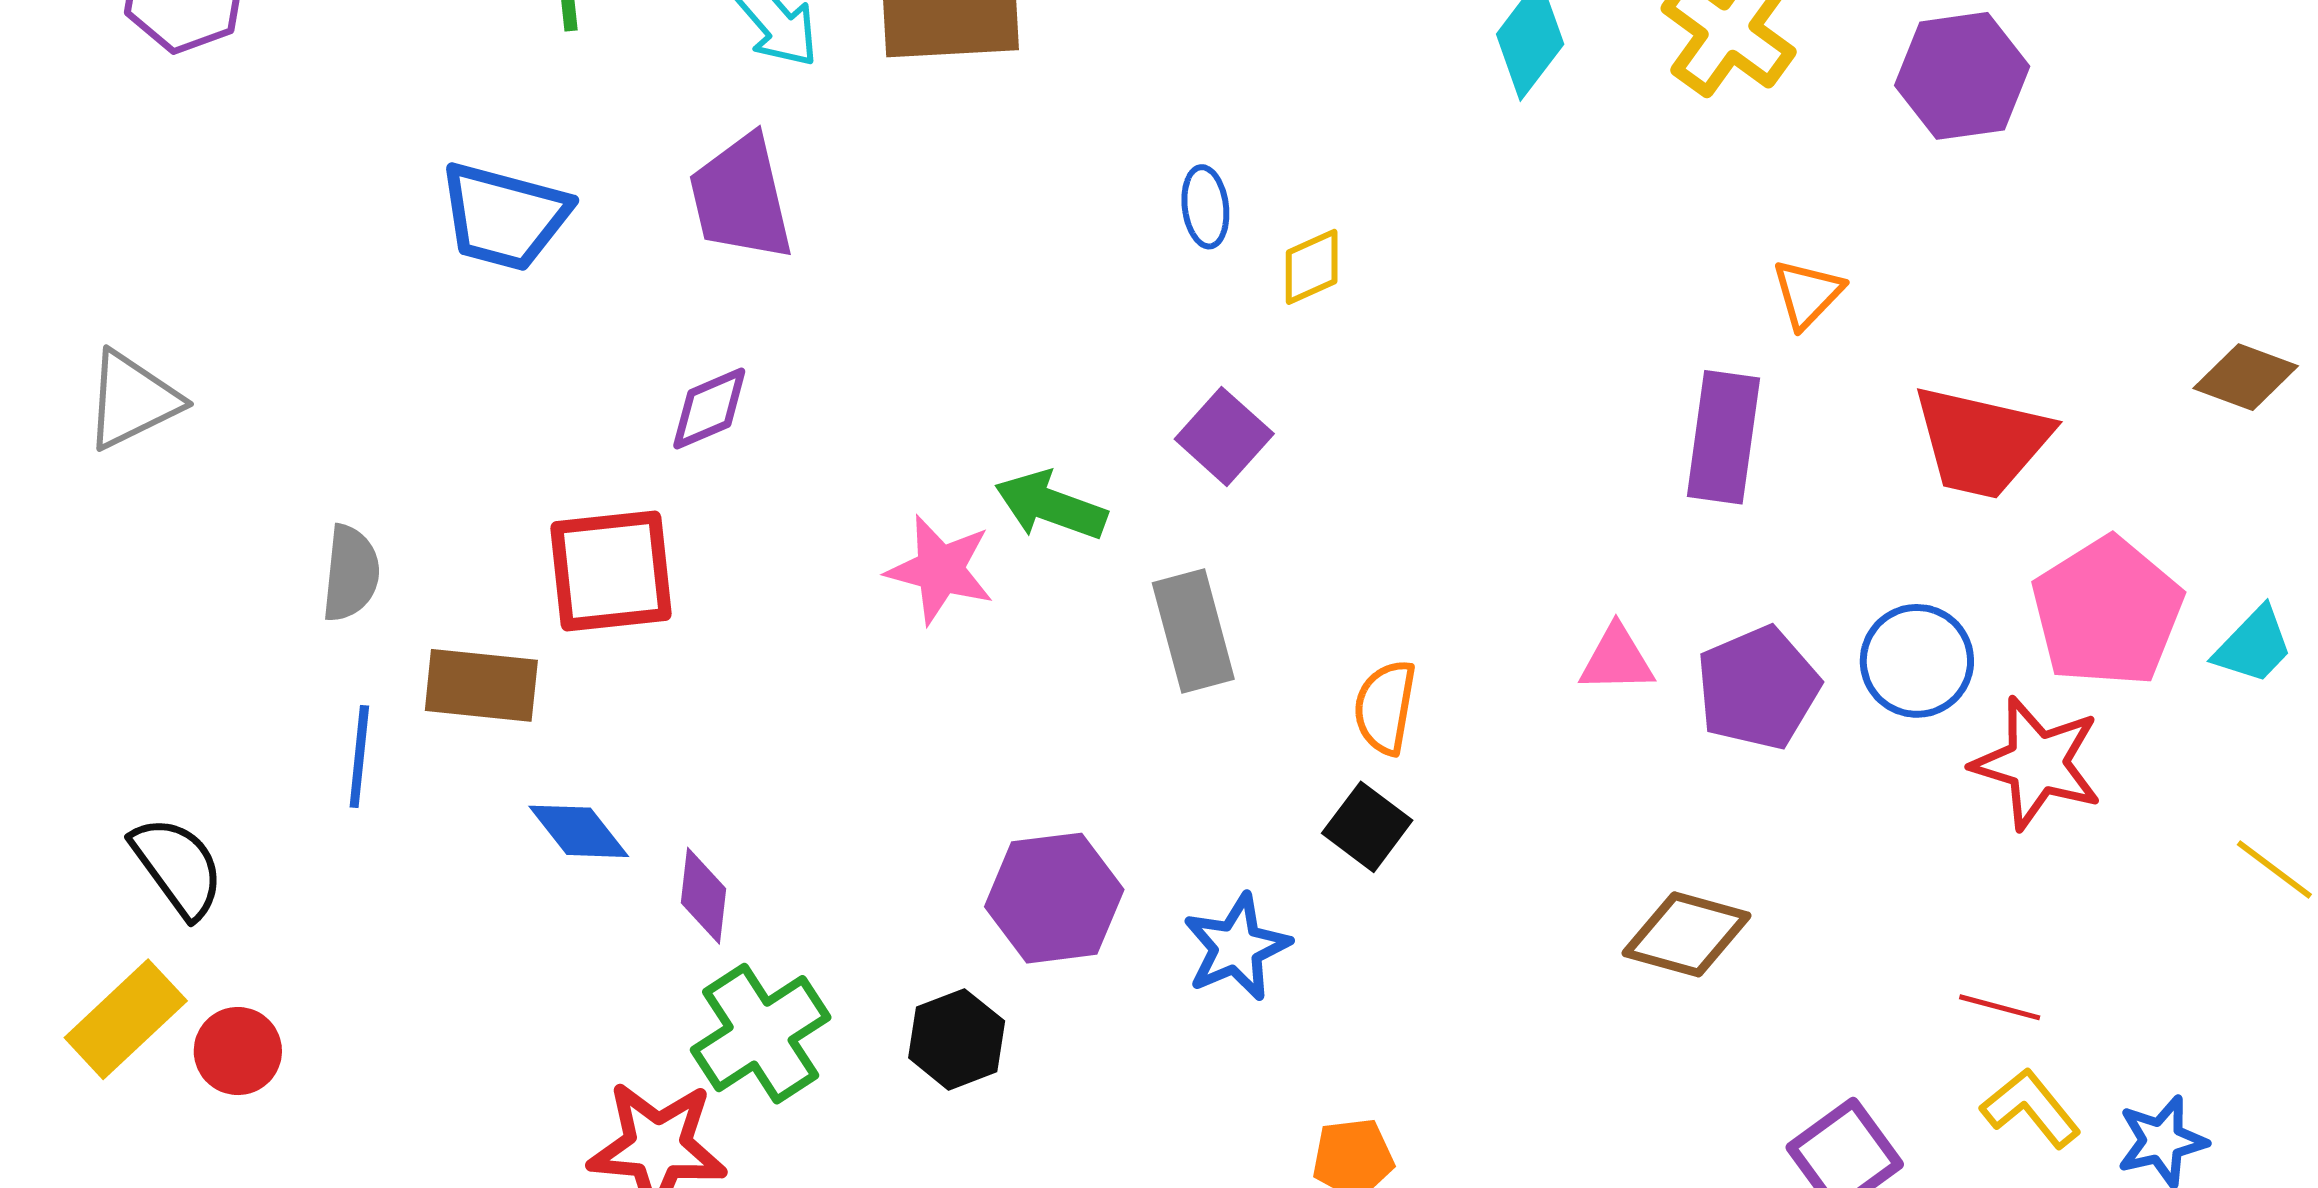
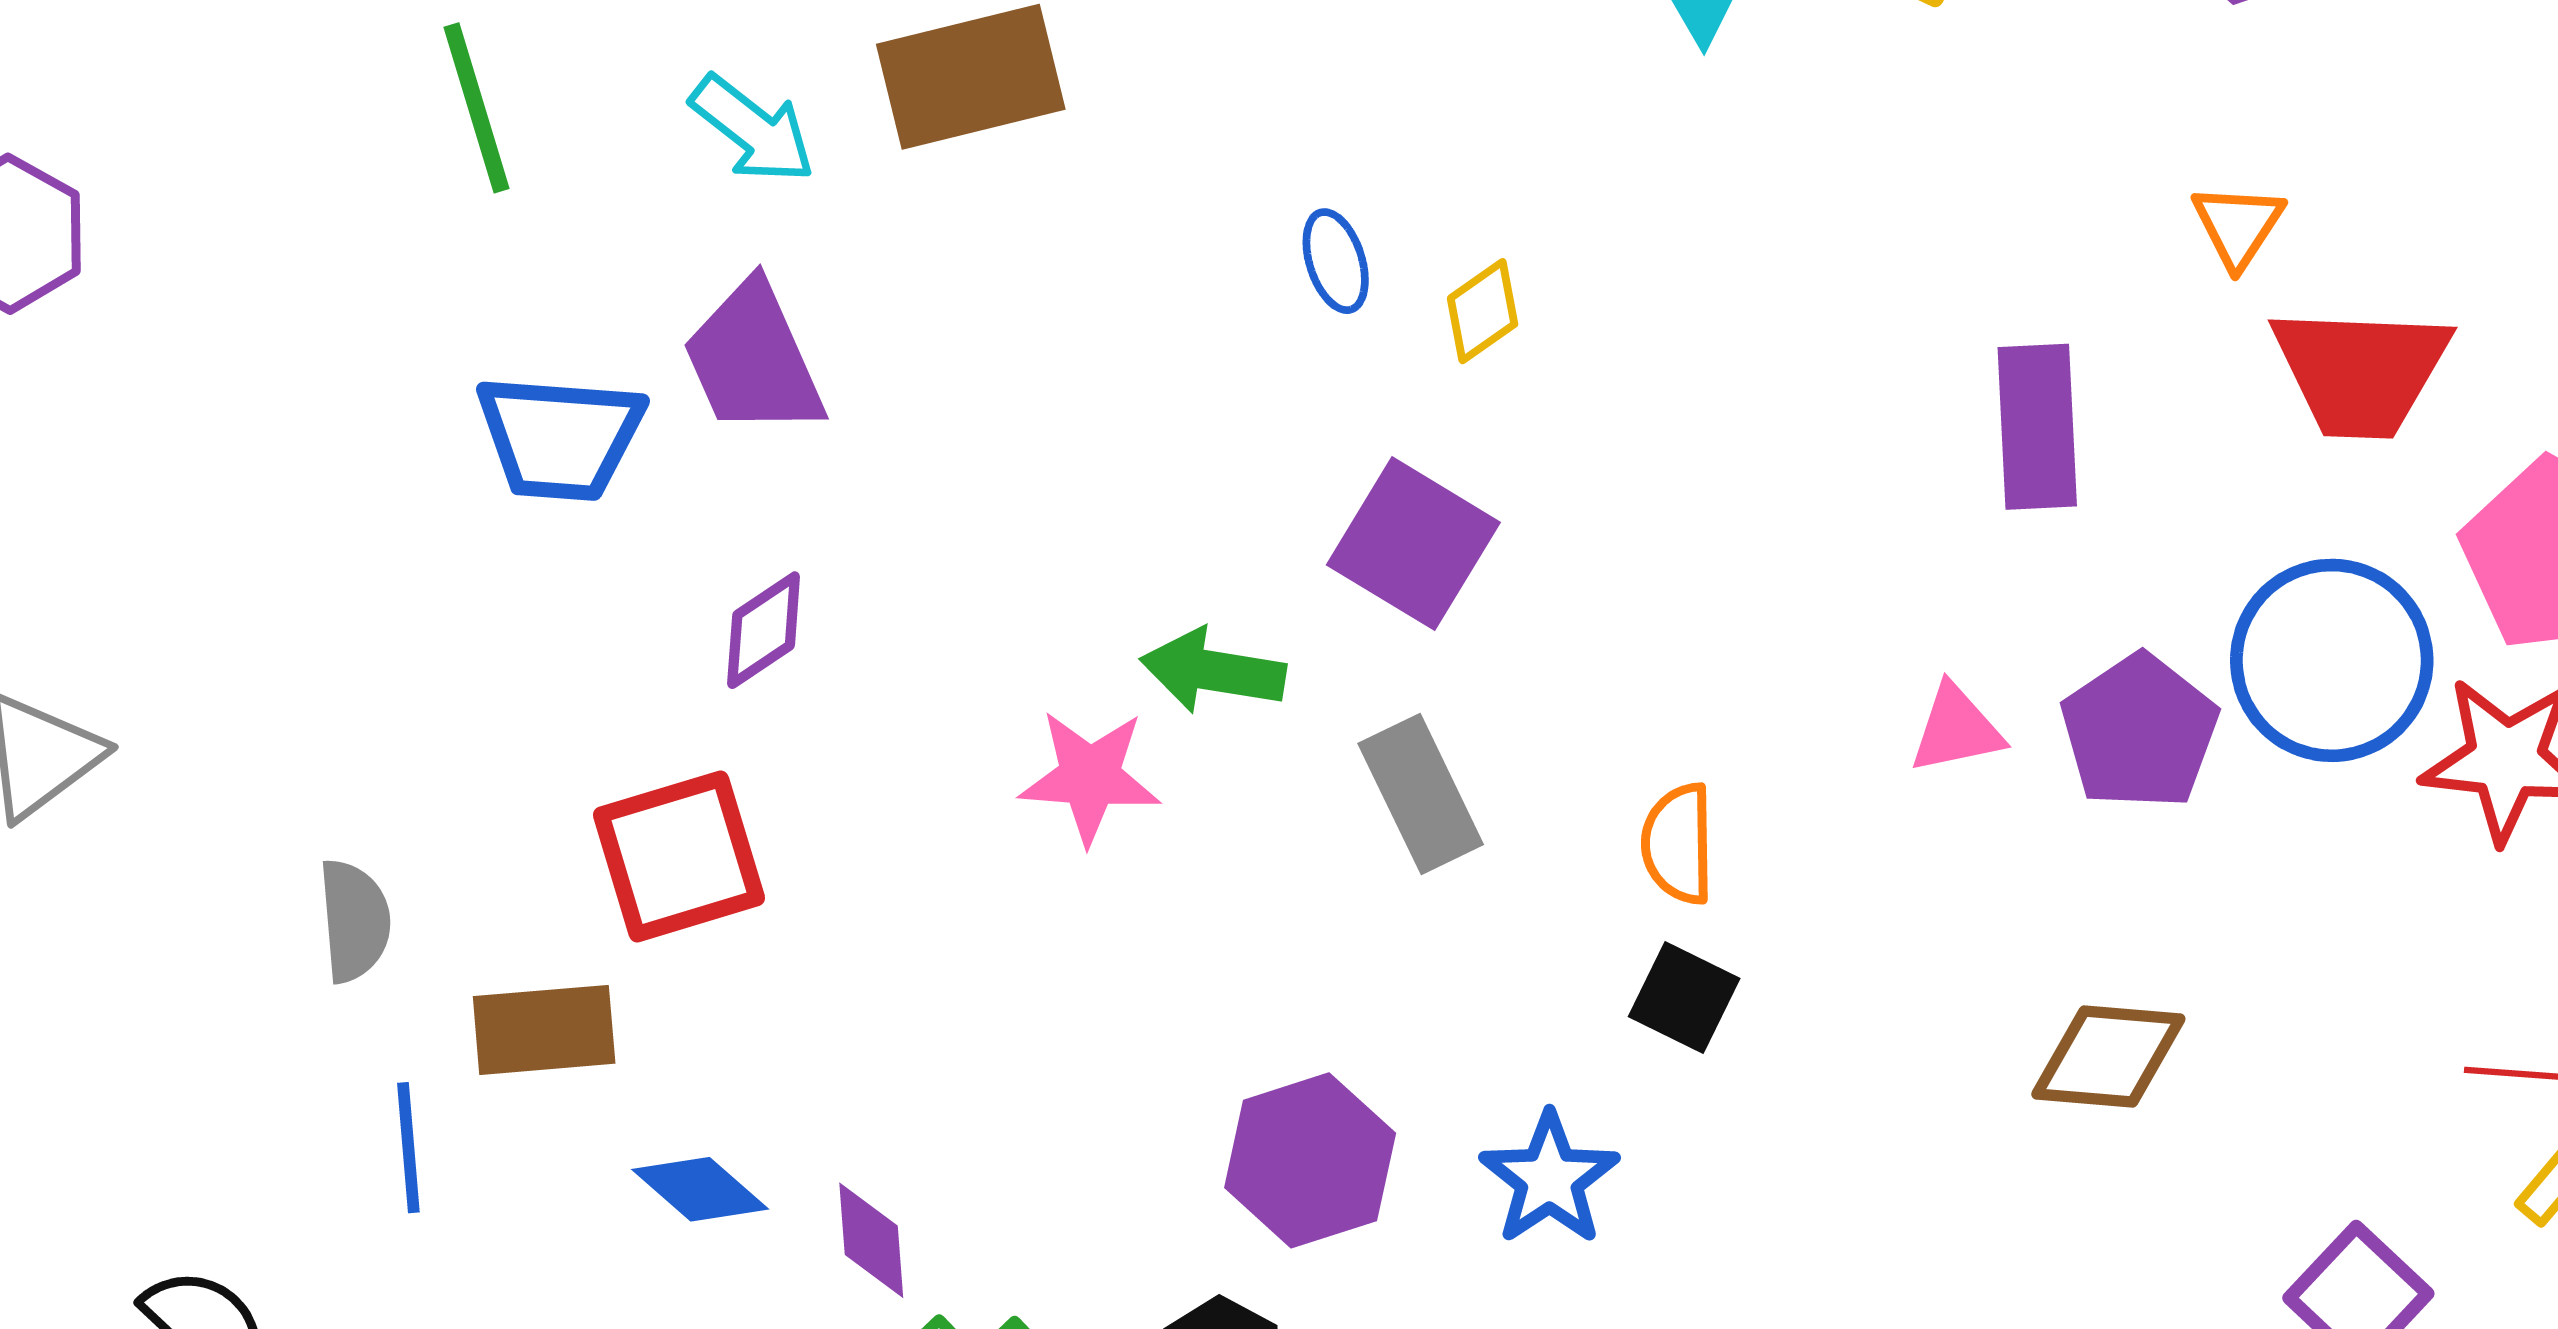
blue trapezoid: (504, 216) -> (560, 437), moved
orange triangle: (1807, 294) -> (2238, 226), moved
purple square: (1224, 436) -> (1413, 544), size x1.4
blue circle: (1917, 661) -> (2332, 660), size x1.4

